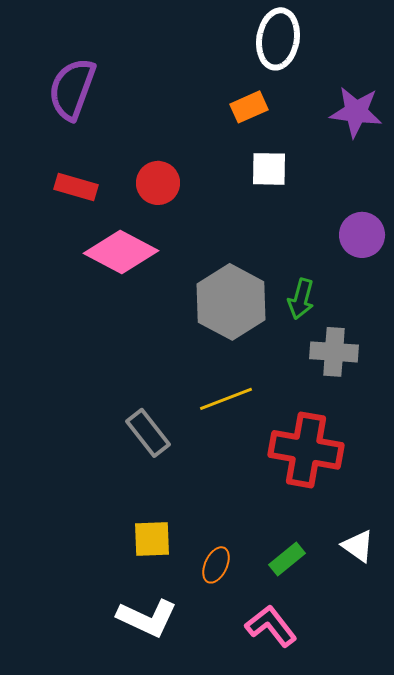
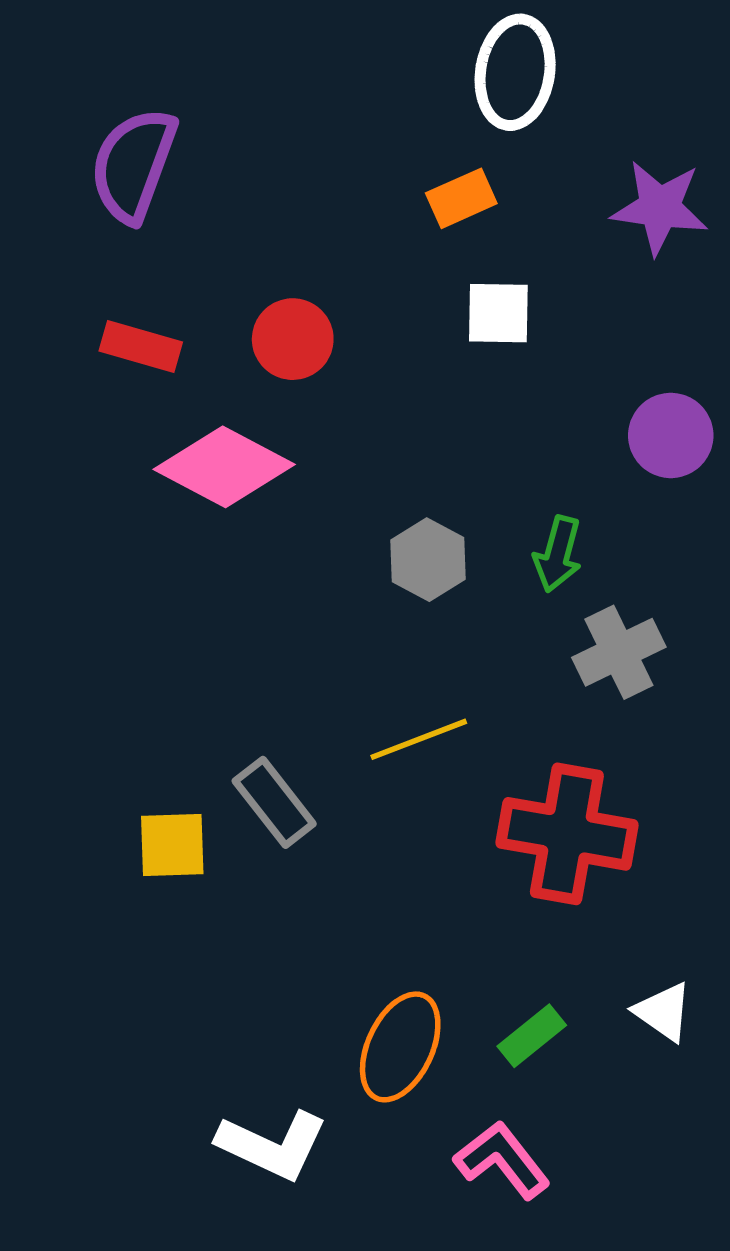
gray hexagon: (231, 302) -> (428, 560), size x0.6
gray cross: (334, 352) -> (619, 652), turned -30
yellow square: (152, 539) -> (172, 845), moved
orange ellipse: (216, 565) -> (400, 1047), size x1.6

